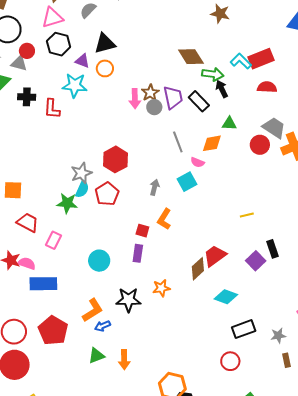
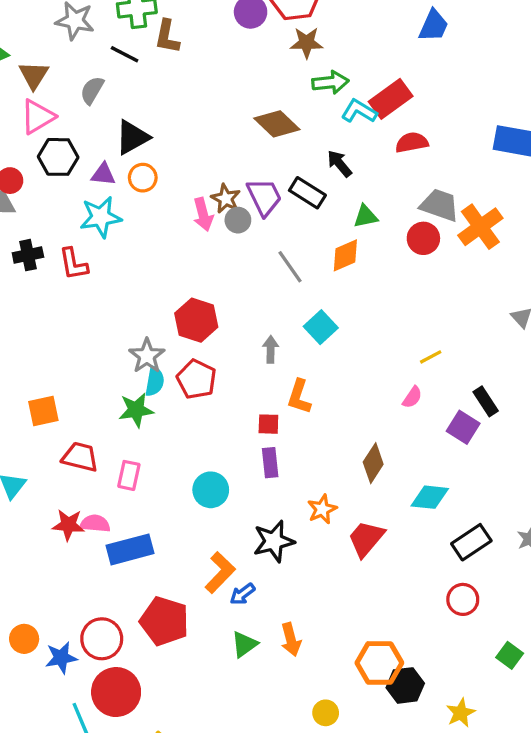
green arrow: (213, 74) -> (330, 82), moved
pink semicircle: (197, 162) -> (412, 397), moved, turned -64
red trapezoid: (215, 256) -> (366, 539), moved

